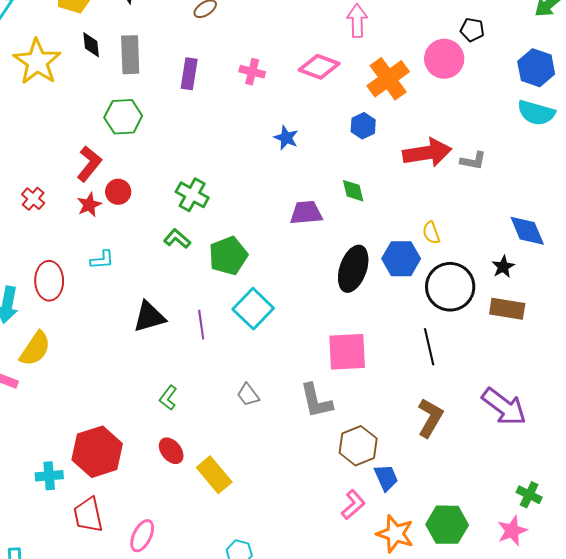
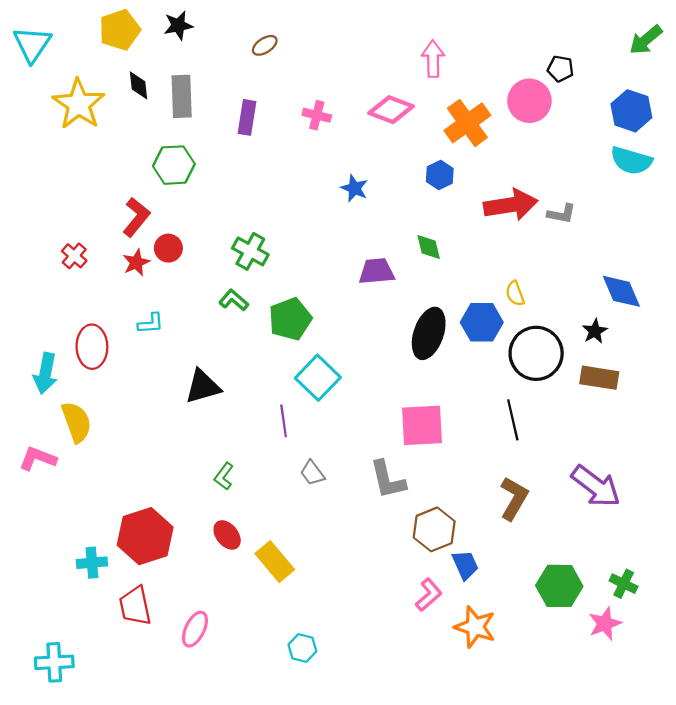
purple line: (201, 325) -> (284, 421), moved
yellow semicircle: (35, 349) -> (76, 422), turned -54
green hexagon: (447, 525) -> (559, 586), moved

